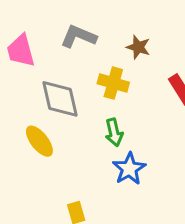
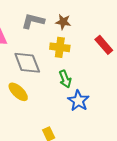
brown star: (138, 47) -> (63, 22), moved

